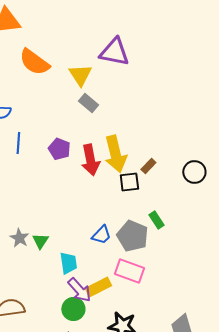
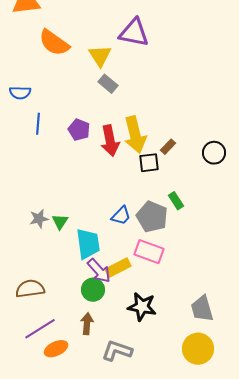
gray star: (19, 238) -> (39, 219), turned 30
cyan trapezoid: (68, 263) -> (88, 244), size x1.4

